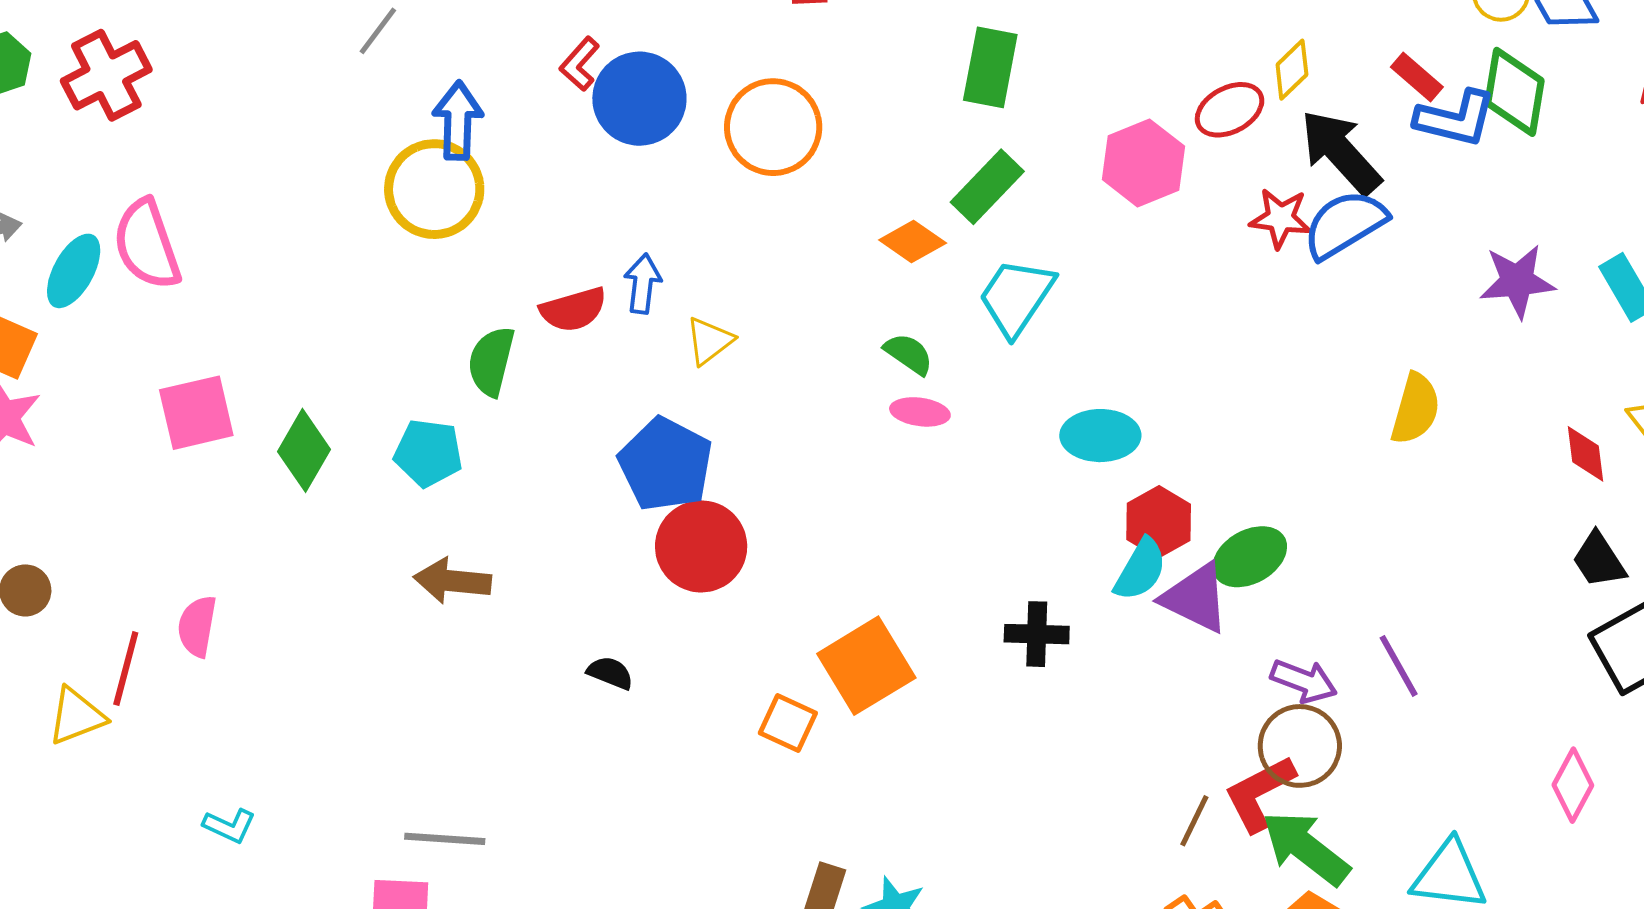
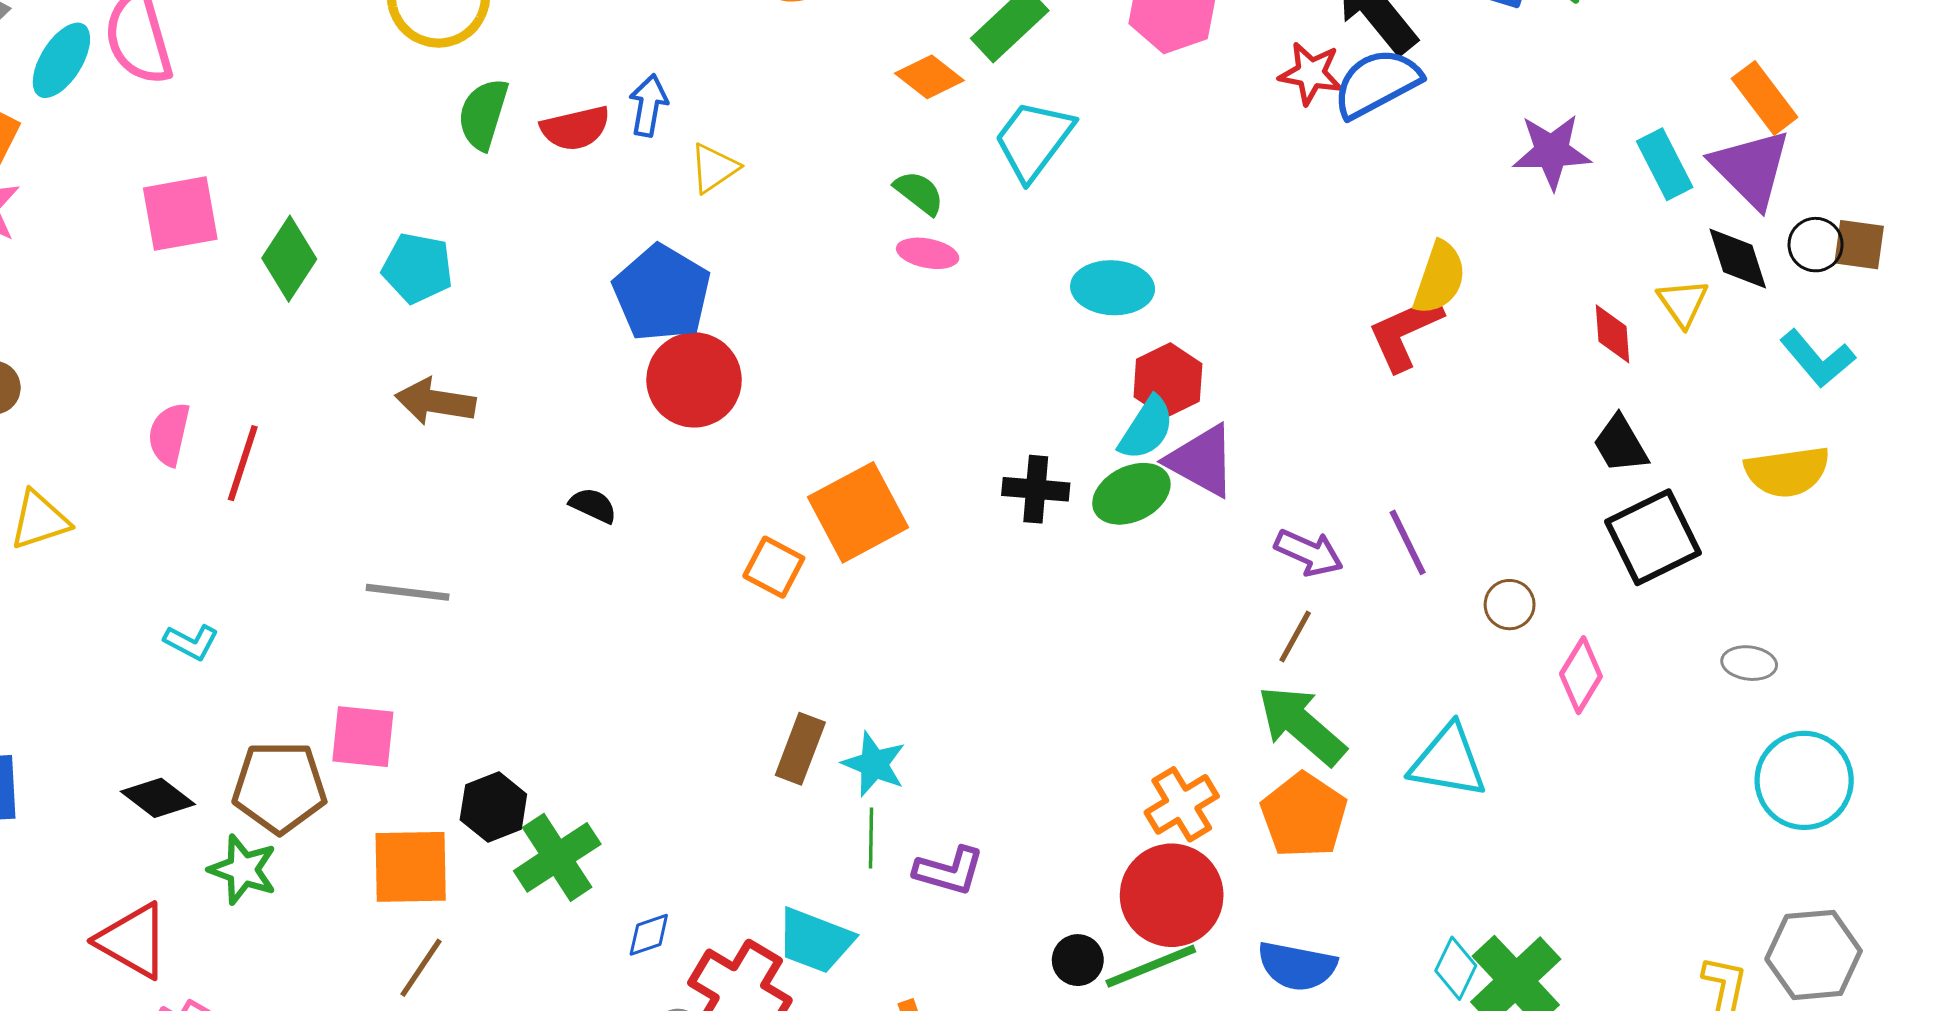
green semicircle: (491, 361) -> (483, 114), moved
green ellipse: (1250, 557) -> (1131, 494), moved
red line: (126, 668) -> (243, 463), moved
brown circle: (1300, 746) -> (1510, 605), moved, size x0.6
red L-shape: (1259, 793) -> (1405, 332), moved
brown line: (1194, 821) -> (1295, 637), moved
gray line: (445, 839) -> (408, 592), moved

